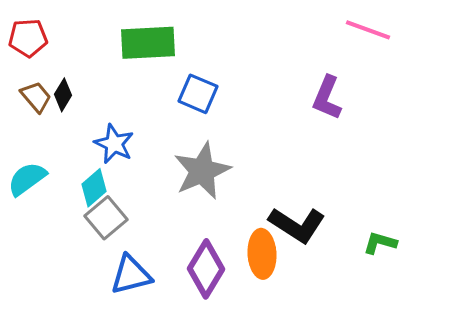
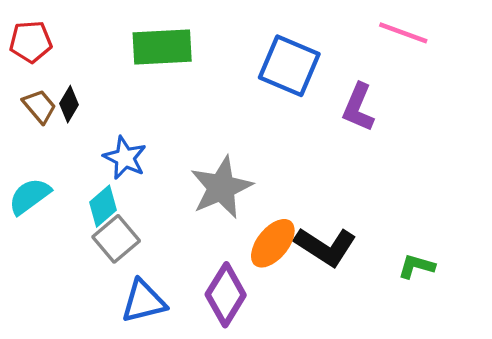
blue square: (198, 94) -> (289, 66), moved, size x1.4
orange ellipse: (262, 254) -> (273, 243), moved, turned 42

